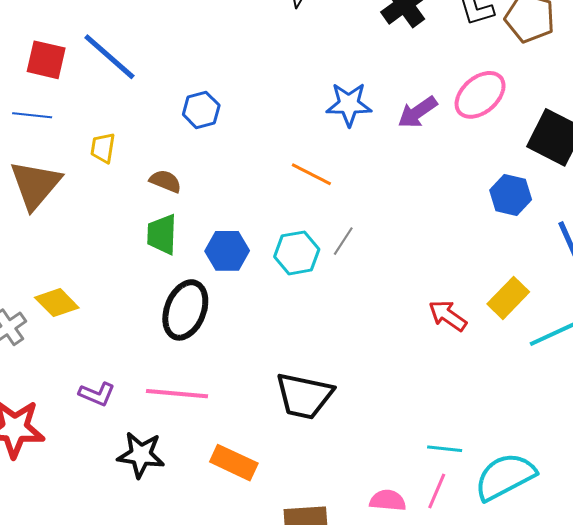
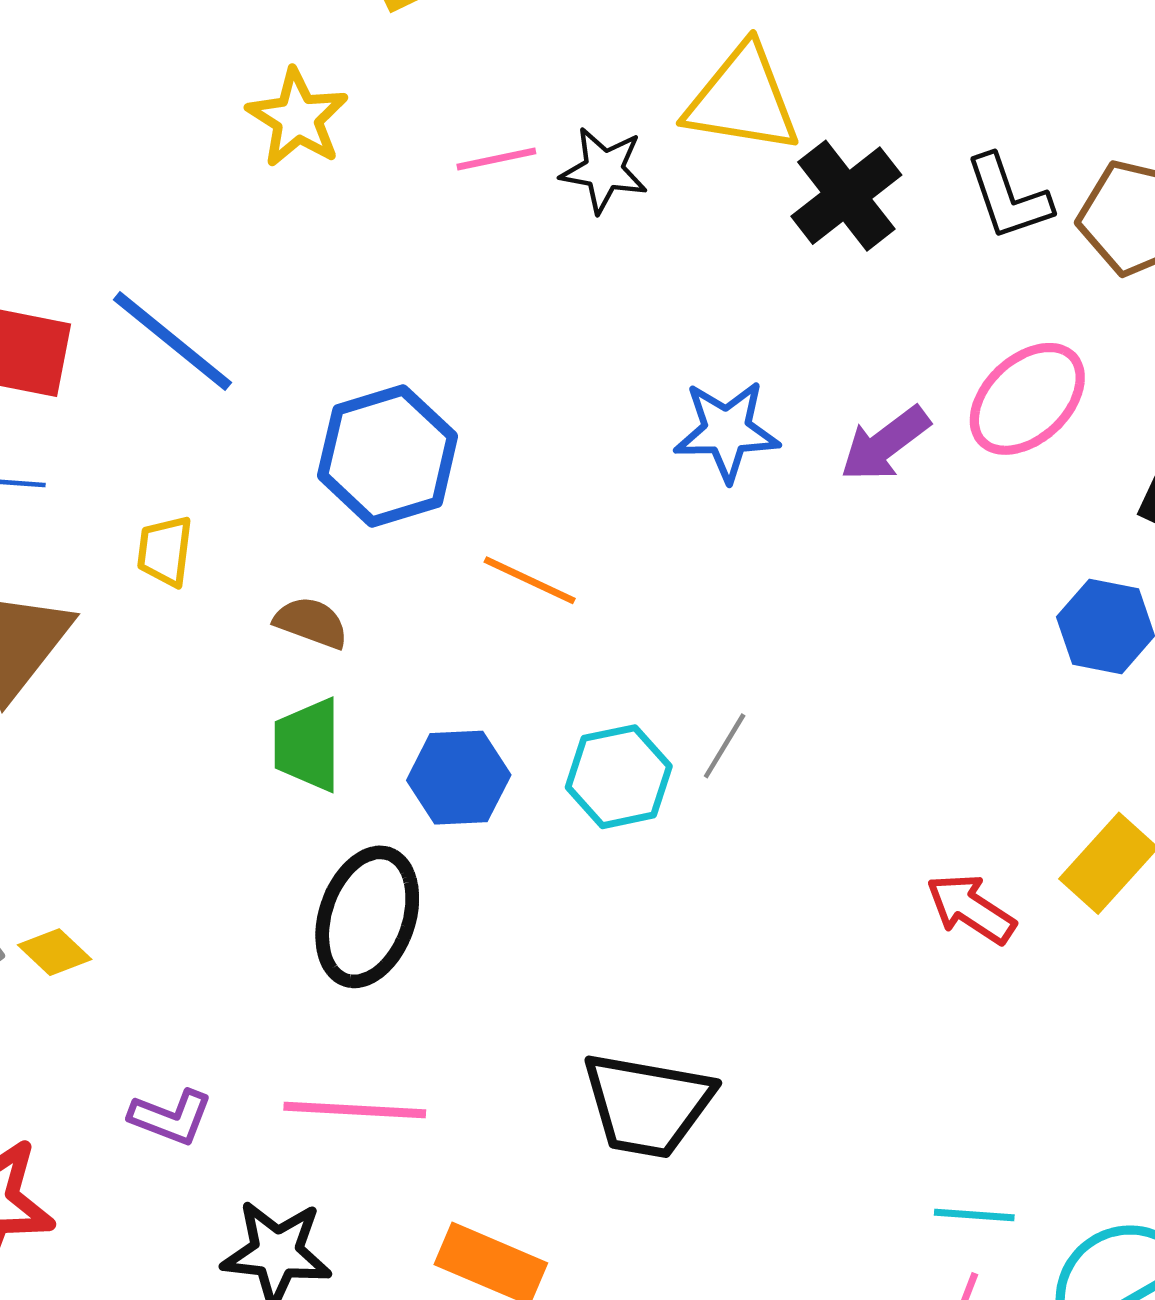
blue hexagon: (201, 110) -> (388, 456), size x1.6
orange line: (311, 174) -> (530, 580), moved
yellow diamond: (57, 303) -> (55, 952), moved, size x0.7

